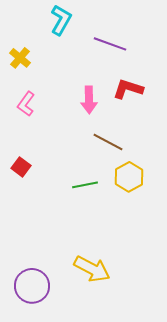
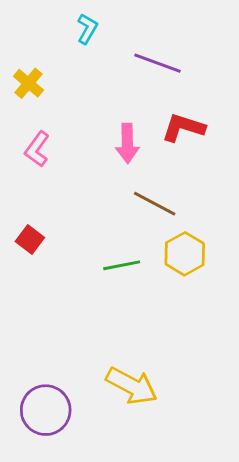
cyan L-shape: (61, 20) -> (87, 29), size x0.7

